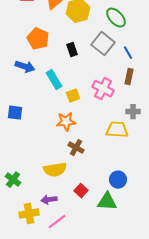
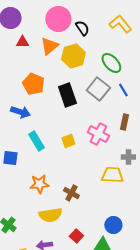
black rectangle: (72, 50) -> (67, 95), size x1.6
blue line: (128, 53) -> (123, 90), moved
cyan rectangle: (54, 80) -> (36, 141), moved
orange star: (66, 122) -> (39, 184), moved

